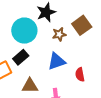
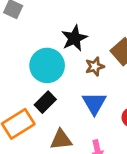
blue triangle: (56, 61) -> (94, 103), turned -36

